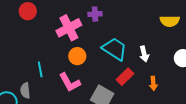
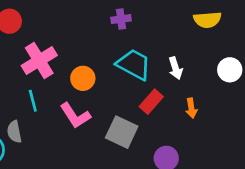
purple cross: (95, 14) -> (121, 19), moved
pink cross: (69, 28) -> (39, 61), moved

